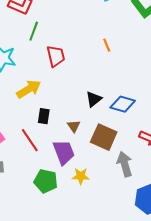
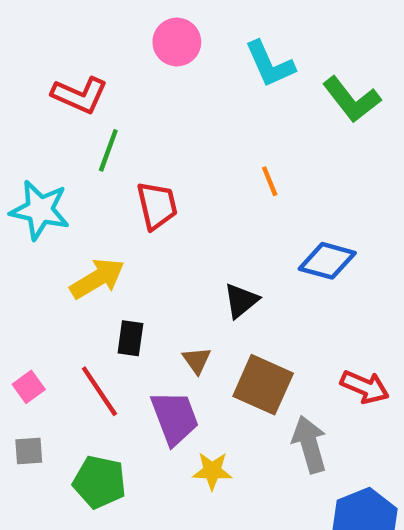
blue diamond: (123, 104) -> (327, 261), moved
green pentagon: (46, 181) -> (99, 482), moved

